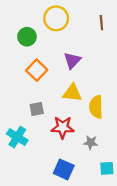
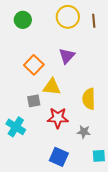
yellow circle: (56, 18) -> (68, 17), moved
green circle: (27, 37) -> (23, 20), moved
yellow triangle: (72, 93) -> (52, 87), moved

